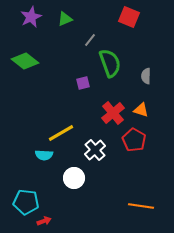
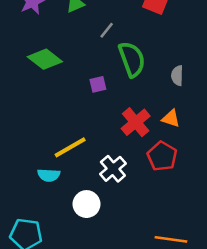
green diamond: (25, 61) -> (45, 59), moved

